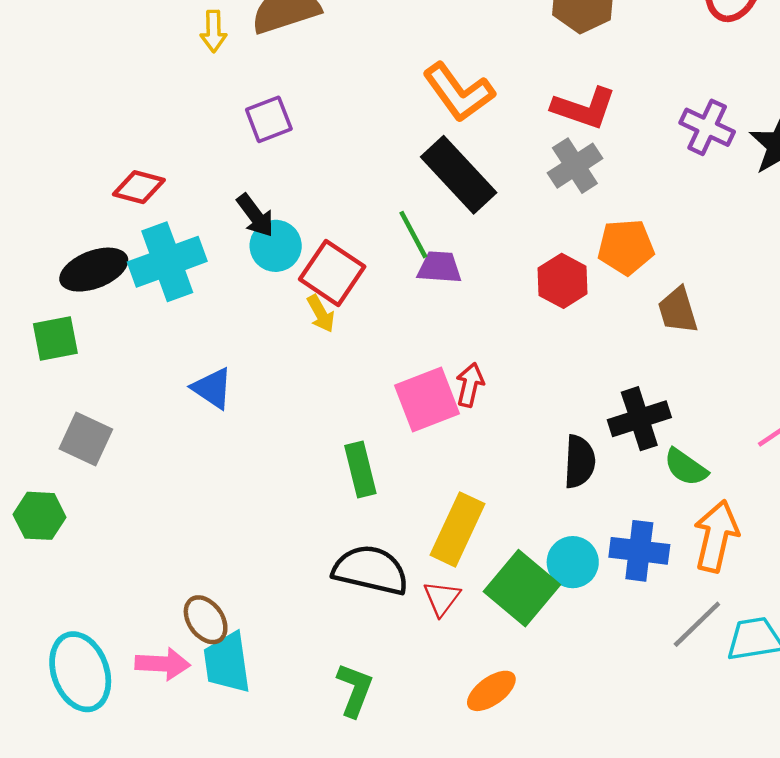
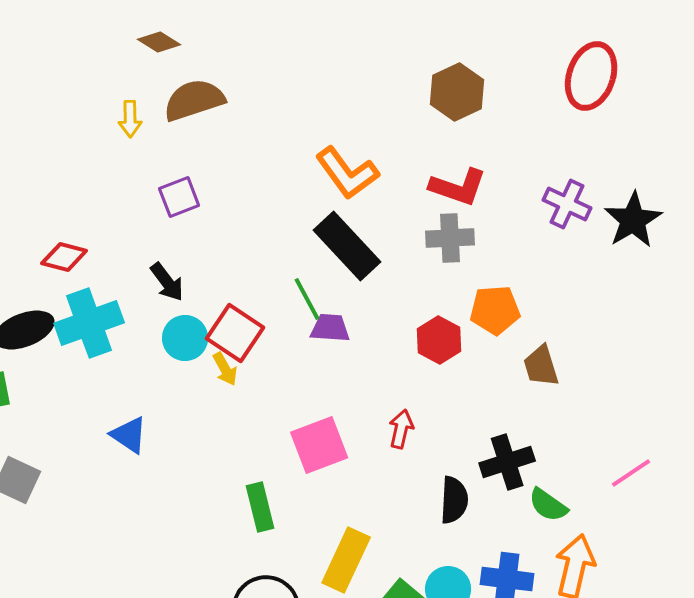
gray cross: (575, 166) -> (450, 238), turned 30
cyan circle: (276, 246) -> (185, 338), moved
red arrow: (470, 385) -> (401, 429), moved

